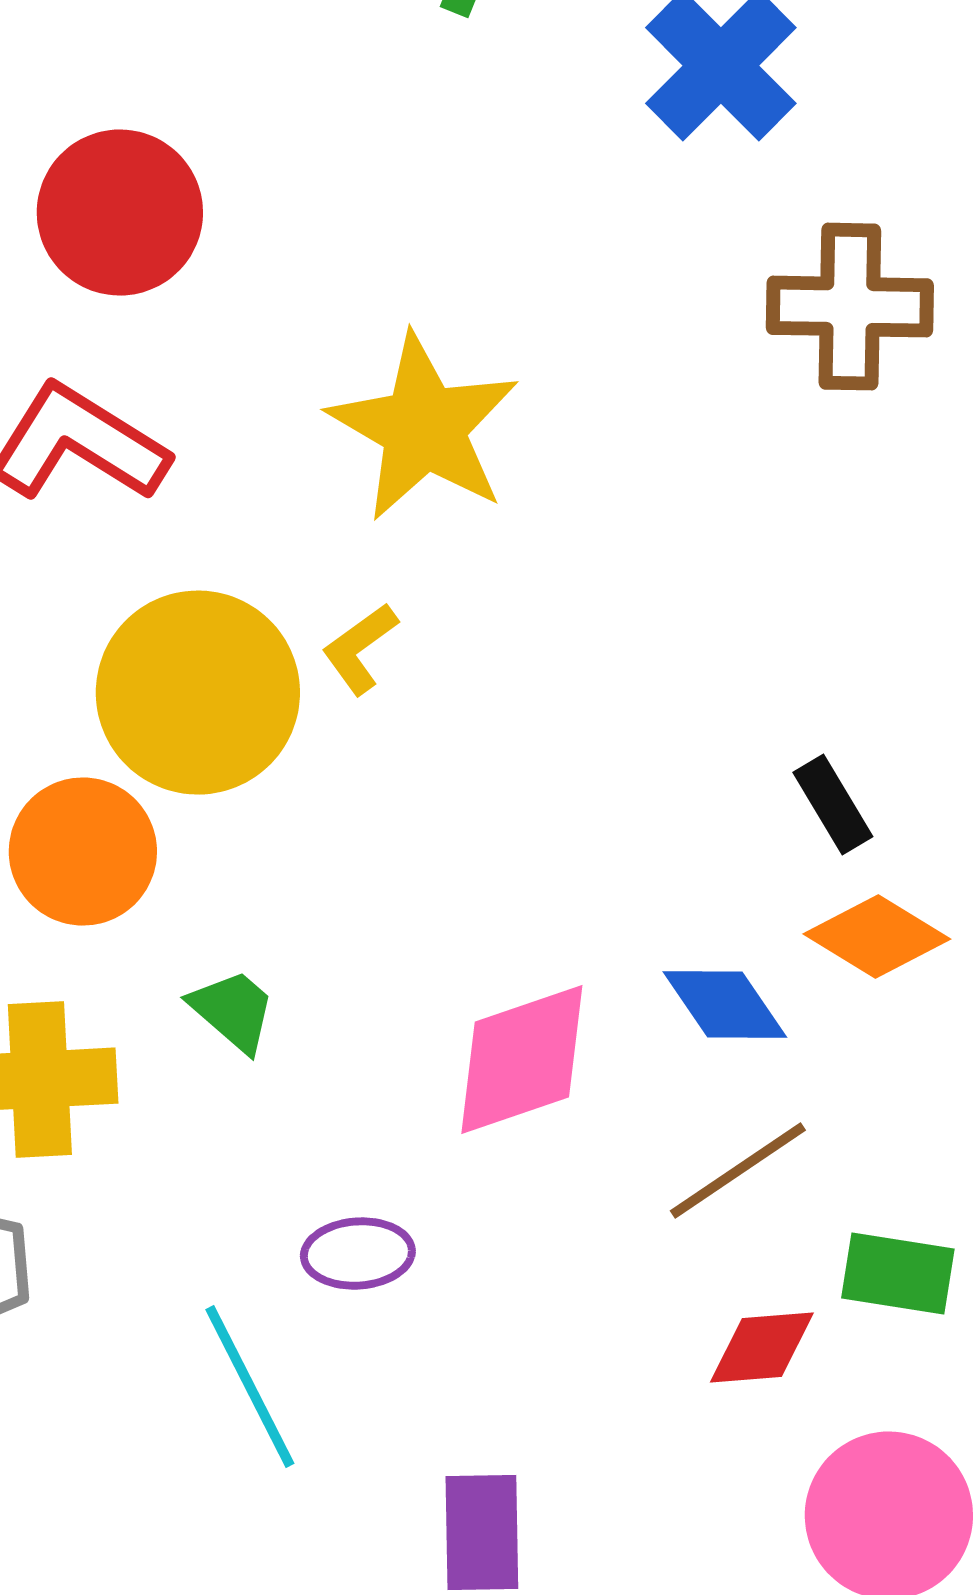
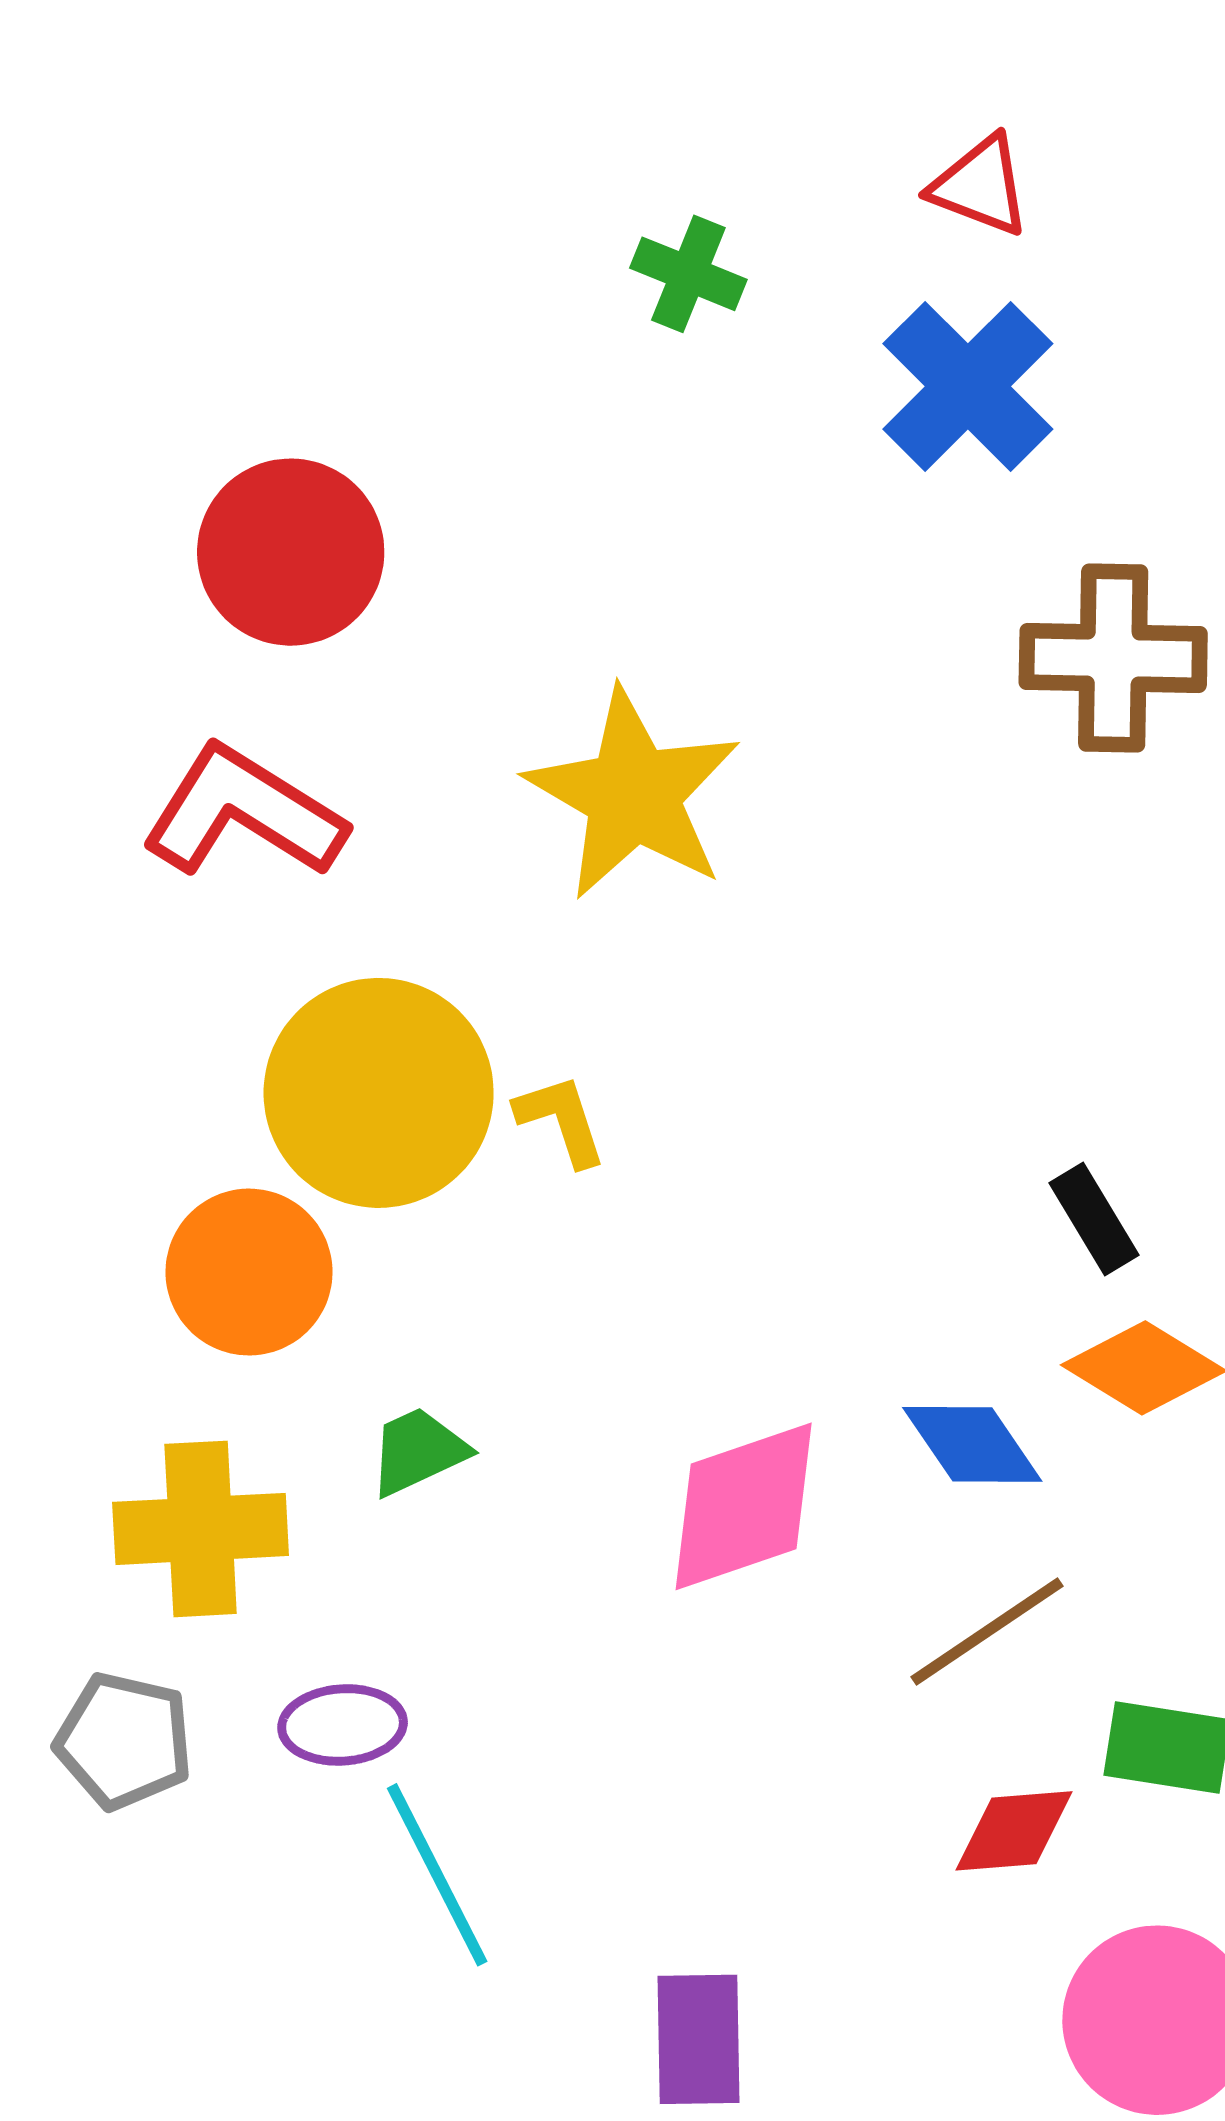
yellow L-shape: (360, 649) -> (561, 1120), moved, turned 108
green trapezoid: (233, 1011) -> (418, 1451), turned -66
purple ellipse: (358, 1254) -> (343, 1725), moved

